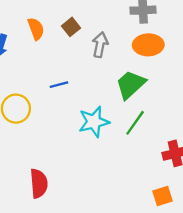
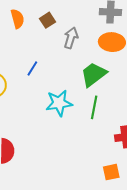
blue line: (59, 85) -> (32, 68), turned -49
green line: (135, 123) -> (94, 107), turned -30

